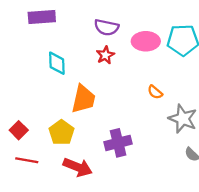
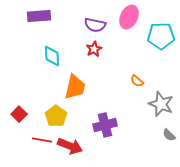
pink ellipse: (146, 41) -> (129, 17), moved, turned -65
red line: (27, 160) -> (42, 140), moved

